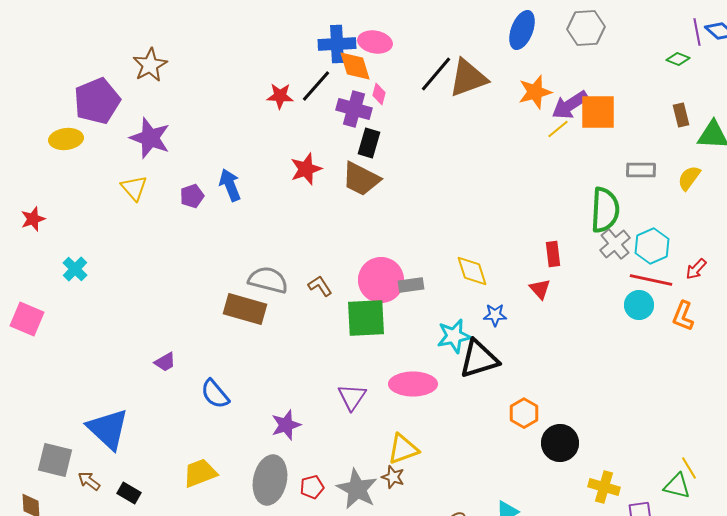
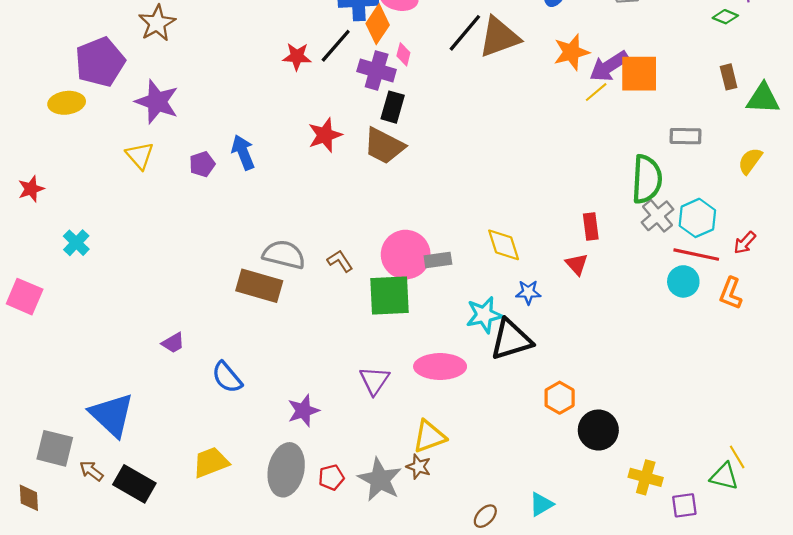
orange diamond: (355, 66) -> (378, 24), turned 51
yellow semicircle: (689, 178) -> (750, 161), moved
black rectangle: (129, 493) -> (134, 484), size x1.6

